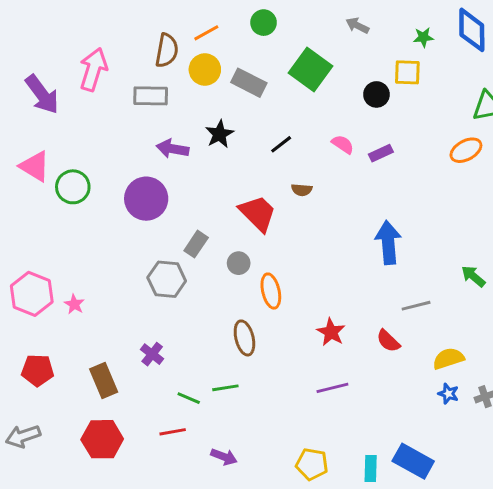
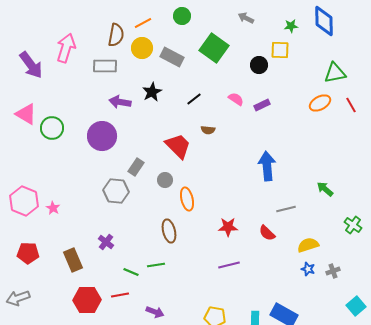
red star: (331, 332) -> (228, 227), turned -30
red hexagon: (102, 439) -> (87, 300), moved

